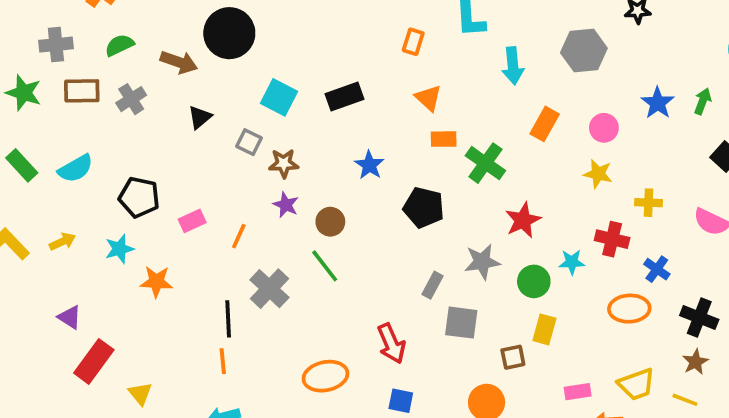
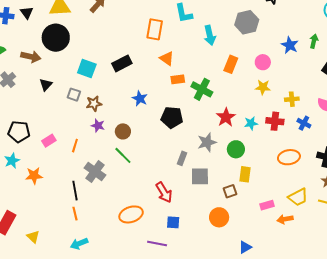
orange rectangle: (413, 42) -> (155, 29), size x1.5
cyan star: (572, 262) -> (251, 123), moved
blue cross: (657, 269) -> (304, 123), moved

